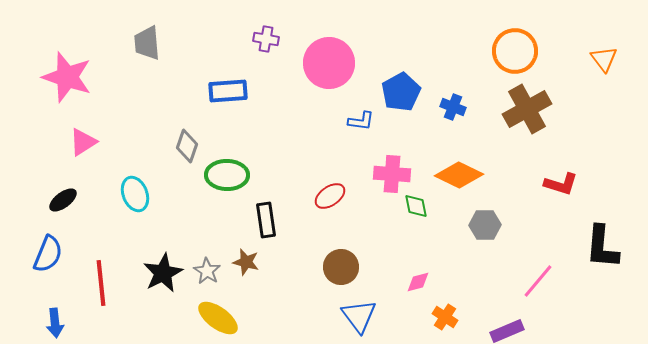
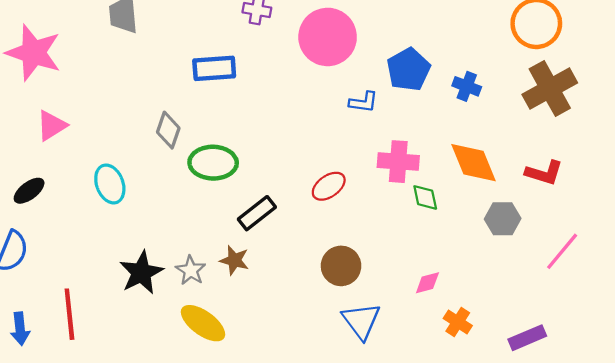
orange diamond: (459, 175) -> (473, 163), turned 42
red L-shape: (561, 184) -> (544, 173), moved
black rectangle: (266, 220) -> (257, 213), turned 60
pink line: (538, 281) -> (562, 251), moved
red line: (101, 283) -> (69, 314), moved

